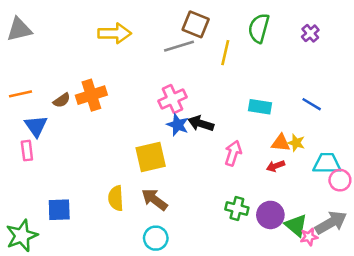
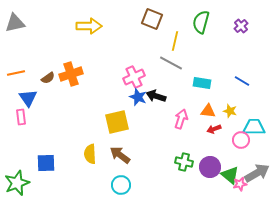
gray line: (179, 46) -> (171, 63), moved, turned 45
orange triangle: (281, 143) -> (208, 111), moved
pink circle: (340, 180) -> (241, 140), moved

